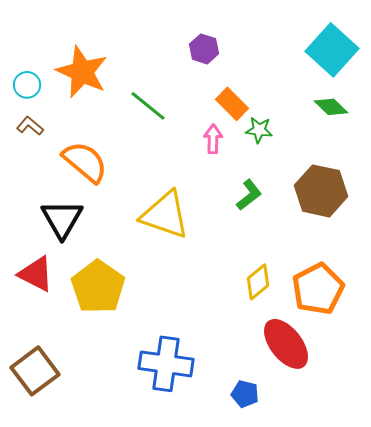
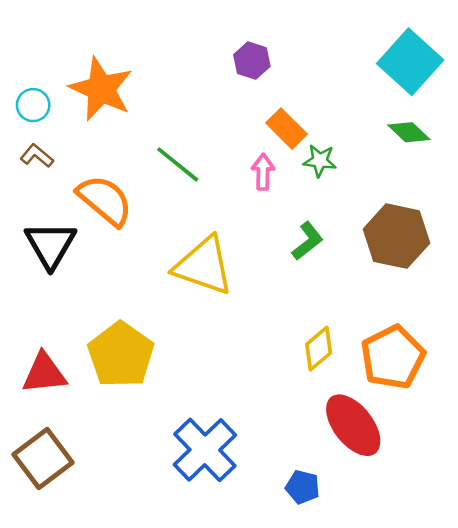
green line: (148, 106) -> (178, 164), moved
black triangle: (62, 219) -> (50, 245), moved
red triangle: (36, 274) -> (44, 373), moved, turned -33
blue cross: (166, 364) -> (205, 450), turned 38

